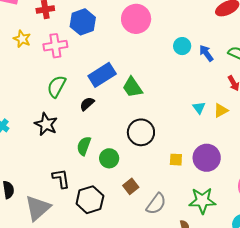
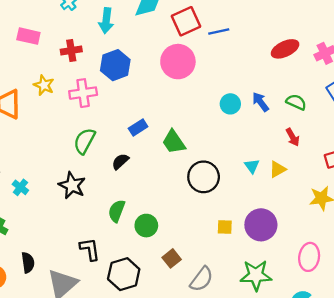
cyan circle: (182, 46) -> (230, 104), moved
blue rectangle: (102, 75) -> (138, 128), size x0.6
black circle: (141, 132) -> (204, 177), moved

